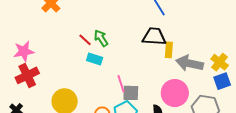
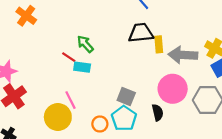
red line: (85, 40) -> (69, 57), moved
pink line: (121, 84) -> (71, 100), moved
gray square: (131, 93) -> (126, 96), turned 30

